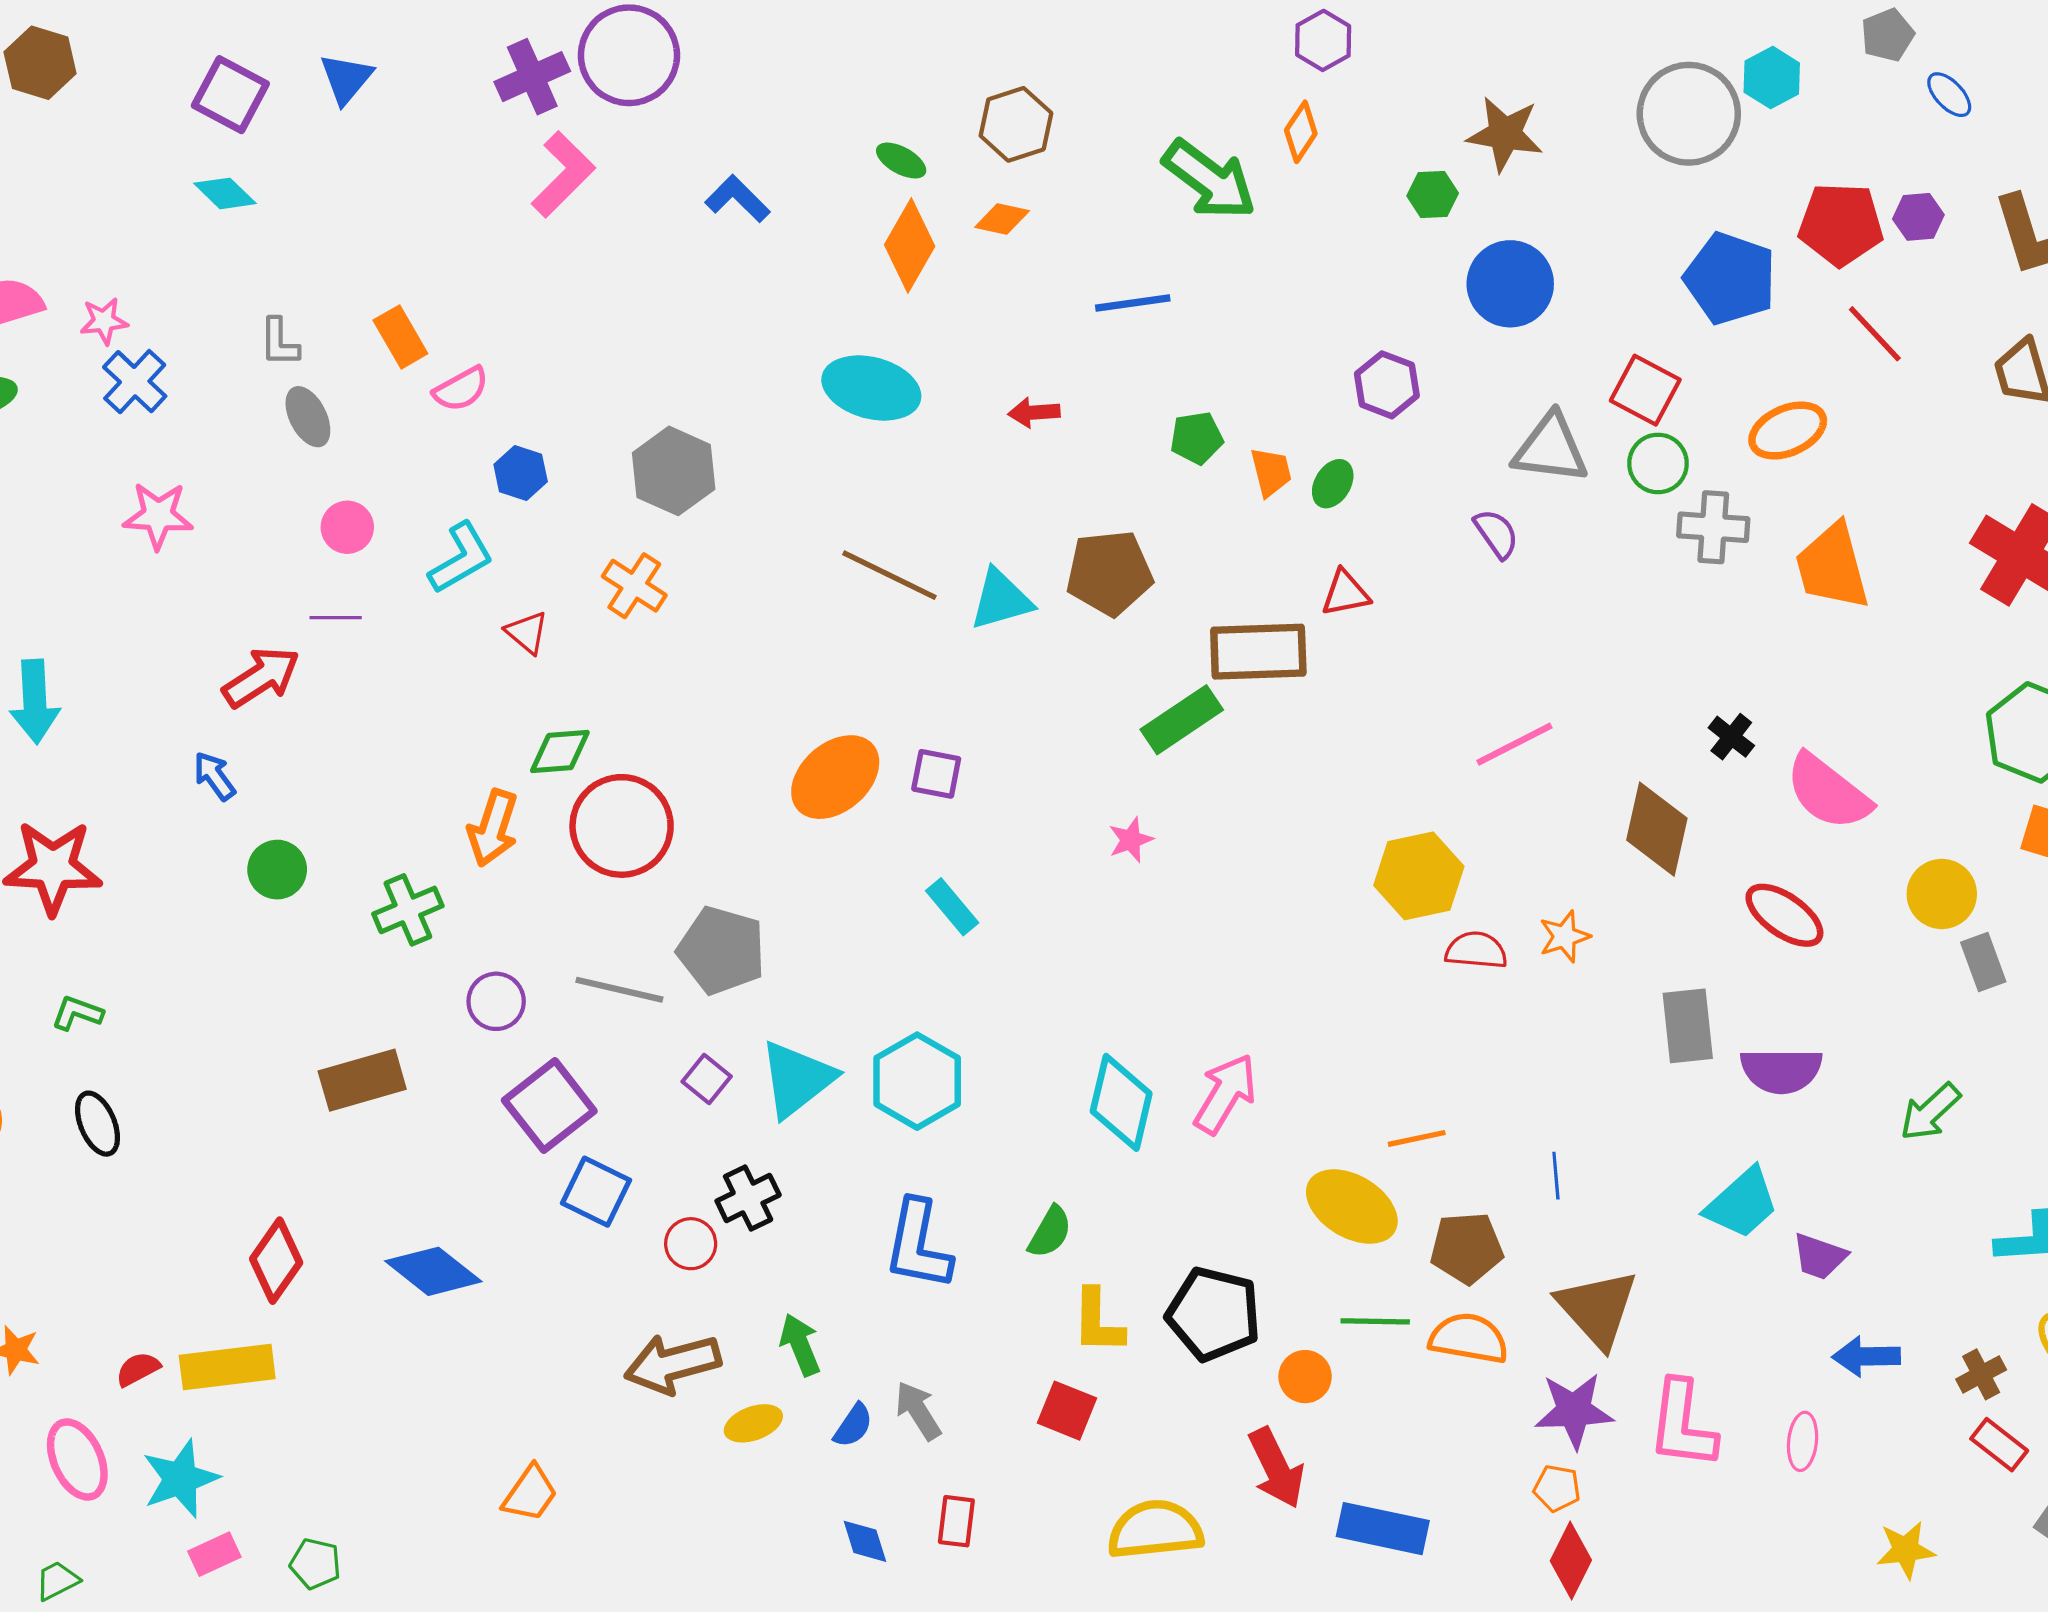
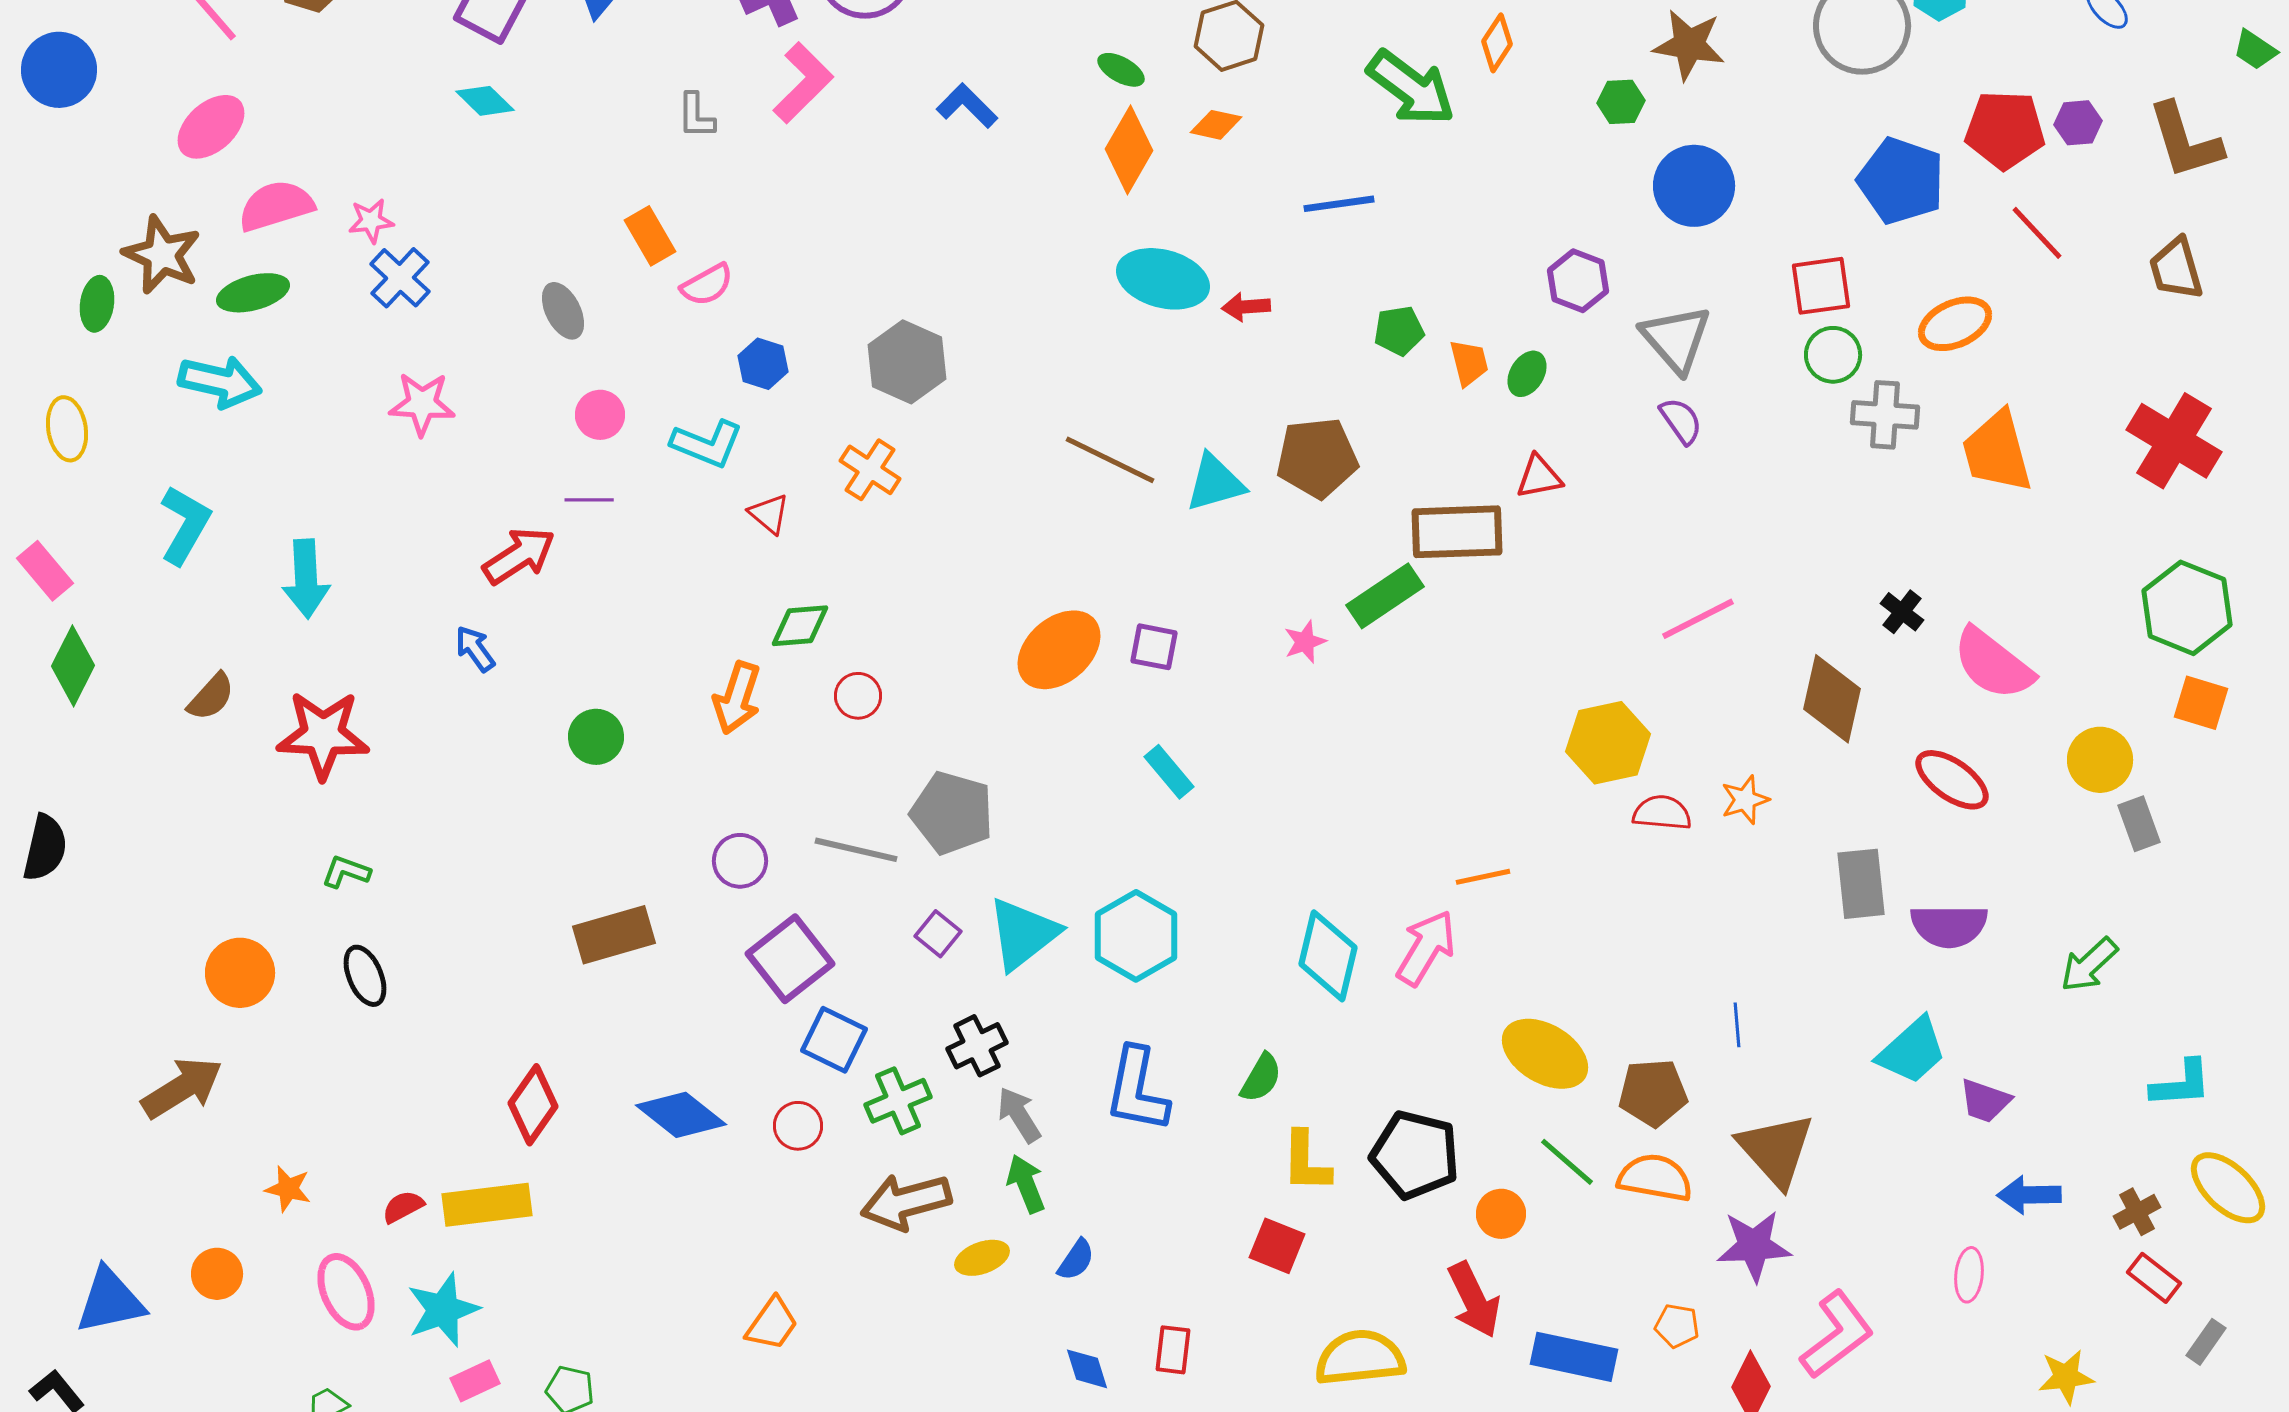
gray L-shape: (279, 342) -> (696, 116), moved
cyan ellipse: (871, 388) -> (1163, 279), moved
red square: (1645, 390) -> (1821, 286), turned -36
gray triangle: (1551, 449) -> (1676, 339), moved, turned 42
cyan L-shape: (461, 558) -> (707, 444), turned 52
red circle: (622, 826) -> (858, 696), size x0.5
pink star: (1131, 840) -> (1305, 642), moved
green circle: (277, 870) -> (596, 737), moved
green cross: (408, 910) -> (898, 1101), moved
orange line: (1417, 1138) -> (1483, 877), moved
red circle: (691, 1244) -> (798, 1126), moved
green line: (1375, 1321) -> (1567, 1162), turned 40
gray arrow: (918, 1411) -> (1019, 1115), moved
pink L-shape: (1682, 1424) -> (1837, 1335), moved, turned -134
orange pentagon: (1557, 1488) -> (1677, 1326), moved

